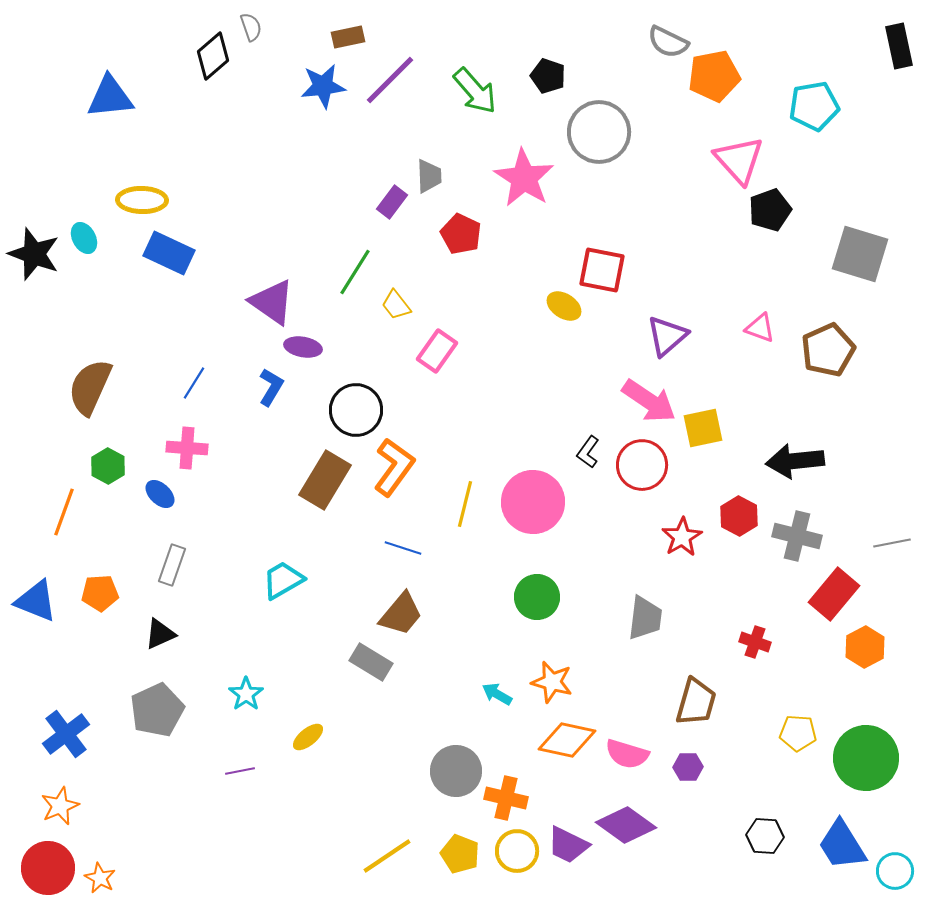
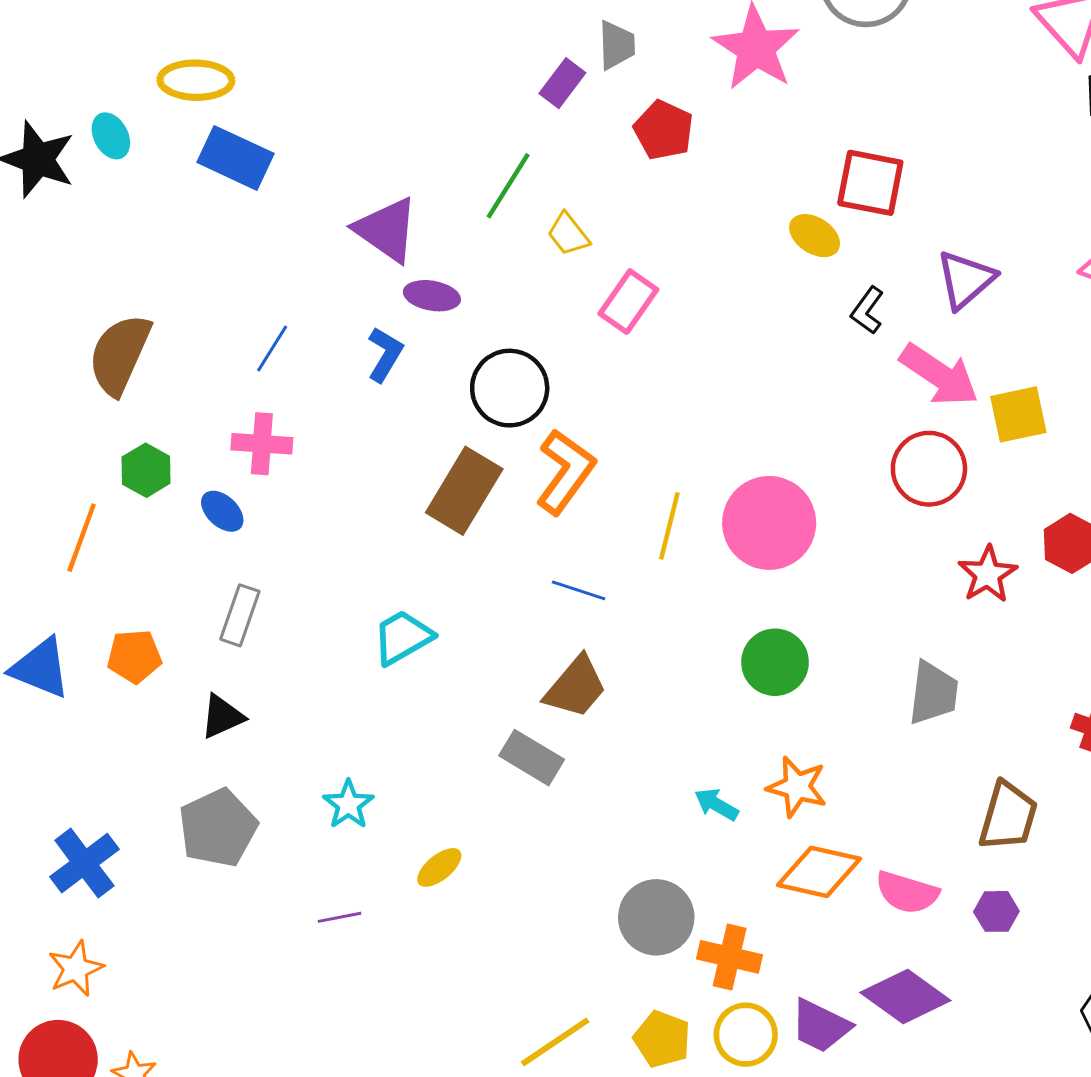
black L-shape: (588, 452) -> (867, 310), moved

